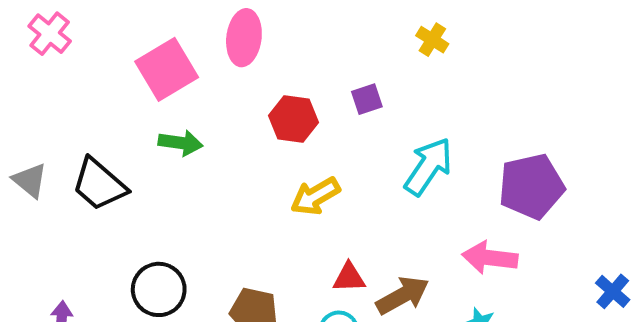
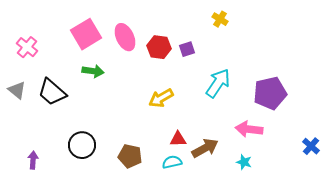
pink cross: (50, 34) -> (27, 47), moved
pink ellipse: (244, 38) -> (125, 37), moved, turned -32
red hexagon: (294, 119) -> (159, 47), moved

